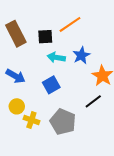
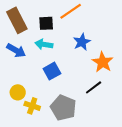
cyan arrow: (56, 57) -> (44, 44), moved
blue arrow: (16, 76) -> (16, 50), moved

